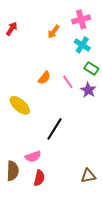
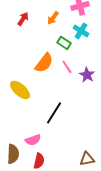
red arrow: (12, 29) -> (23, 19), moved
green rectangle: (91, 69) -> (64, 43), moved
orange semicircle: (44, 78) -> (44, 63), size x1.5

